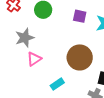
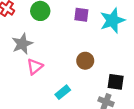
brown circle: (80, 57) -> (85, 61), size x0.6

